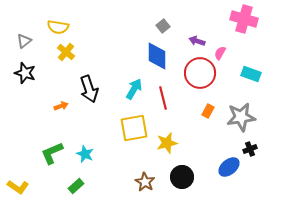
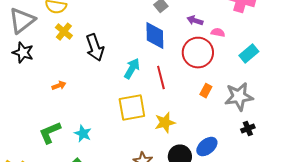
gray triangle: (24, 41) -> (22, 21), size x1.8
pink semicircle: (220, 53) -> (218, 33), turned 72
cyan rectangle: (251, 74) -> (249, 54), turned -60
black arrow: (89, 89) -> (95, 48), moved
blue ellipse: (229, 167) -> (207, 147), moved

